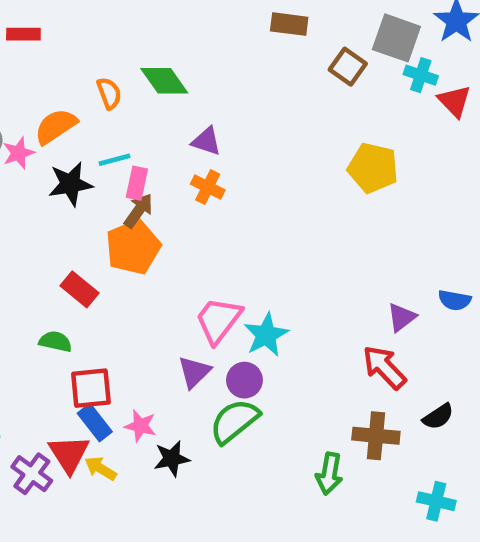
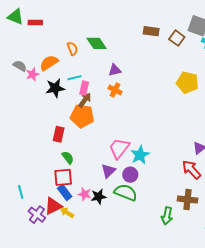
brown rectangle: (289, 24) -> (151, 31), moved
purple triangle: (206, 141) -> (115, 70), turned -32
orange pentagon: (133, 247) -> (82, 116), turned 30
red rectangle: (79, 289) -> (59, 134), turned 63
green semicircle: (55, 341) -> (68, 158), moved, turned 40
green semicircle: (234, 421) -> (126, 192), turned 60
red triangle: (69, 454) -> (53, 206), turned 36
black star: (172, 459) -> (99, 197), moved

